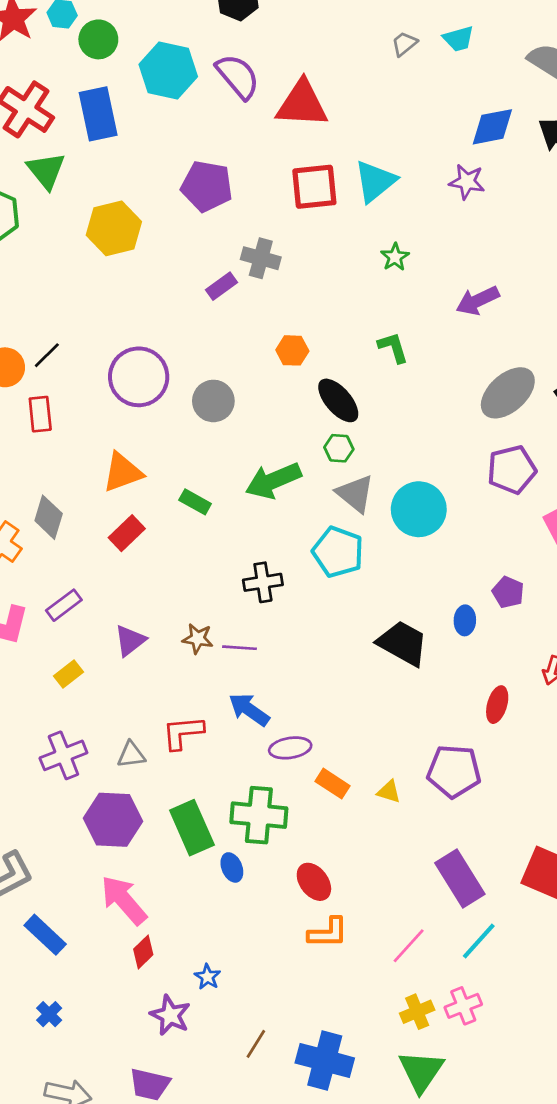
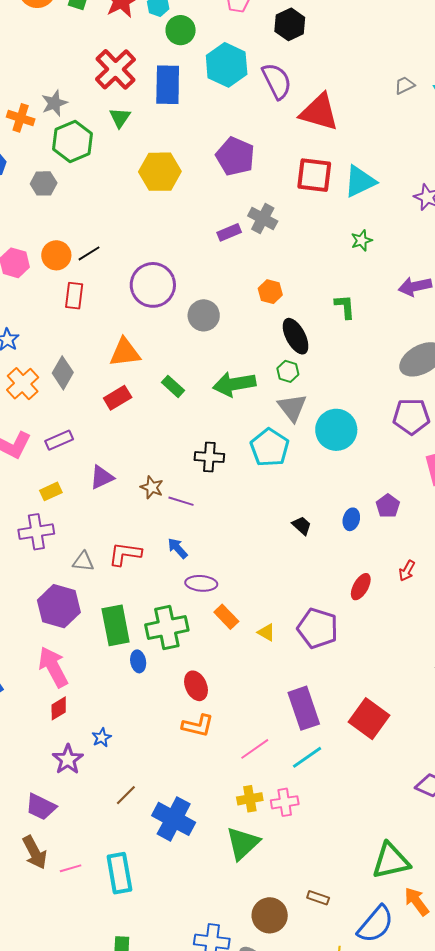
green triangle: (46, 171) -> (120, 118), size x0.7
black trapezoid: (403, 643) -> (302, 526), size x0.5
blue arrow: (249, 710) -> (178, 548), size x0.7
purple cross: (63, 755) -> (36, 532), moved
green cross: (259, 815) -> (167, 627), turned -30

